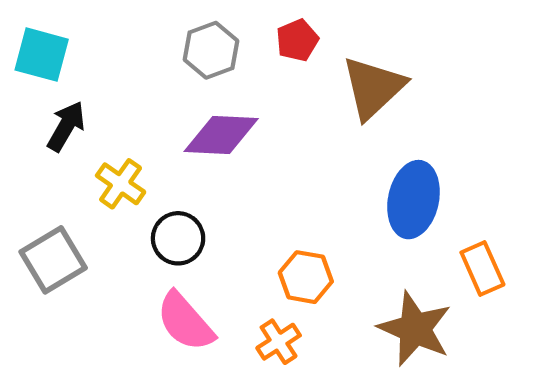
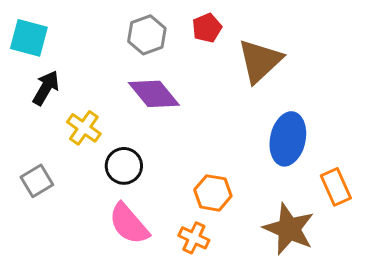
purple diamond: (221, 135) -> (154, 94), turned 48
gray square: (53, 260) -> (37, 181), size x0.7
orange cross: (279, 342) -> (194, 238), turned -32

